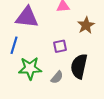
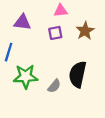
purple triangle: (27, 17) -> (22, 22), size x0.7
purple square: (60, 46) -> (55, 33), moved

